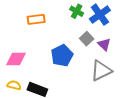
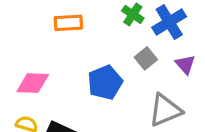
purple triangle: (104, 44) -> (185, 64), moved

